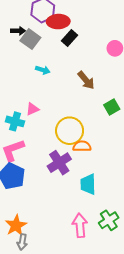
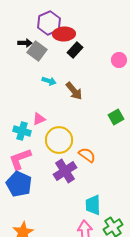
brown arrow: (86, 80) -> (74, 91), moved
yellow circle: (70, 131) -> (59, 140), moved
orange semicircle: (82, 146) -> (87, 155), turned 36
cyan trapezoid: (88, 184) -> (93, 205), moved

